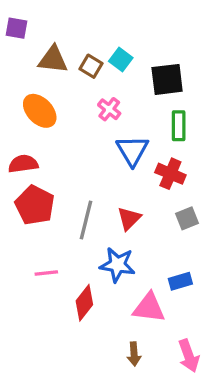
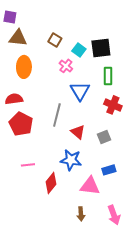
brown triangle: (53, 60) -> (18, 38), moved
cyan square: (121, 60) -> (79, 50), moved
orange ellipse: (40, 111) -> (24, 67), turned 45
red cross: (170, 174) -> (113, 105), moved
red triangle: (129, 218) -> (78, 132), turned -35
gray square: (187, 218) -> (104, 137), moved
gray line: (86, 220) -> (57, 115), moved

